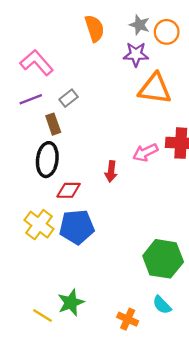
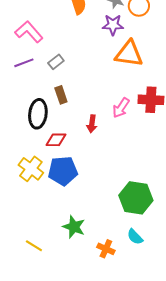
brown rectangle: (53, 124) -> (61, 95), moved
pink arrow: (145, 152) -> (121, 108), turned -30
green star: (71, 303) -> (74, 227), moved, turned -30

